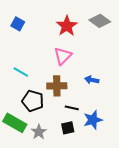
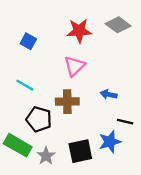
blue square: (18, 24) -> (28, 41), moved
red star: (67, 26) -> (79, 31), turned 30
black line: (72, 108) -> (125, 122), moved
black square: (68, 128) -> (80, 151), size x1.5

